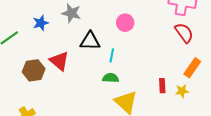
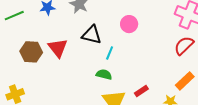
red semicircle: (184, 33) -> (184, 46), turned -110
red rectangle: (162, 86) -> (141, 91), moved, turned 48

